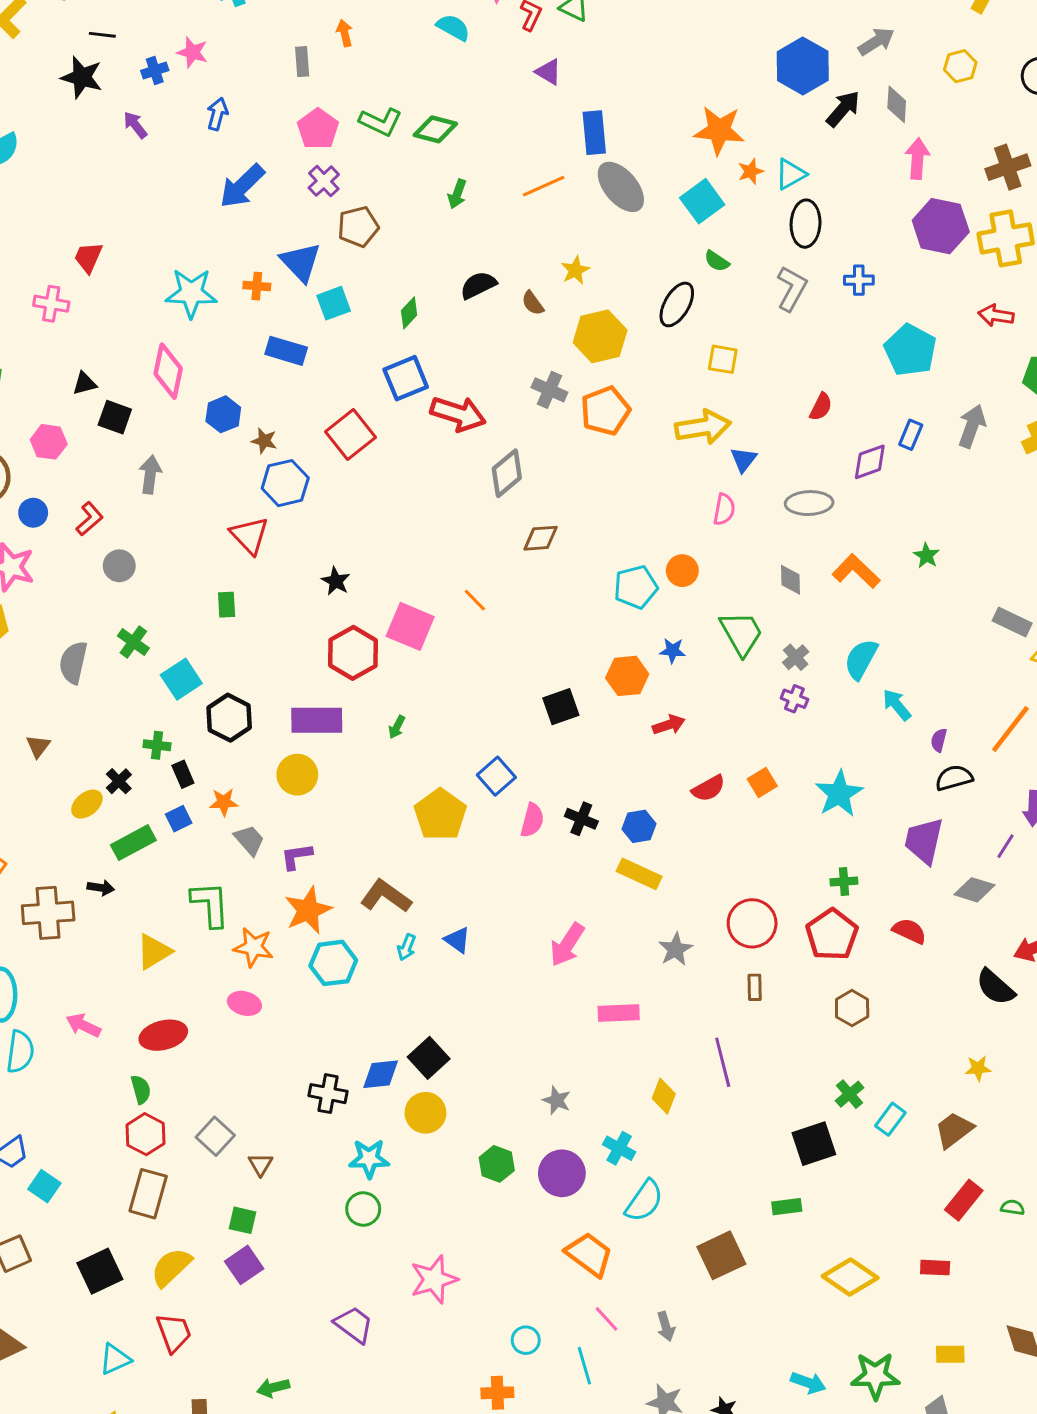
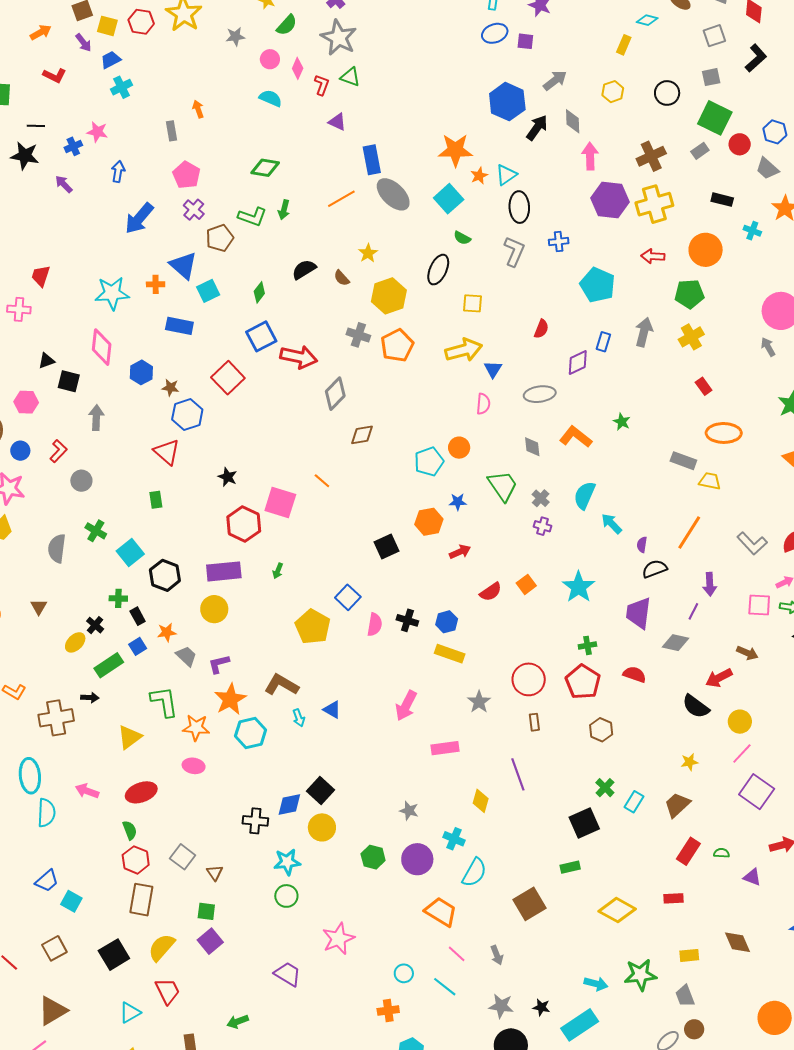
green L-shape: (381, 122) -> (252, 217), moved
cyan arrow: (407, 947) -> (299, 718), turned -36
cyan line: (584, 1366) -> (445, 987), turned -30

